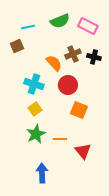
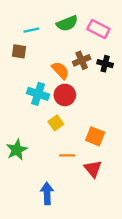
brown square: (17, 46) -> (19, 51), turned 32
red circle: (68, 85) -> (65, 95), moved
yellow square: (35, 109) -> (56, 123), moved
orange square: (79, 110) -> (95, 136), moved
green star: (36, 134) -> (17, 150), moved

